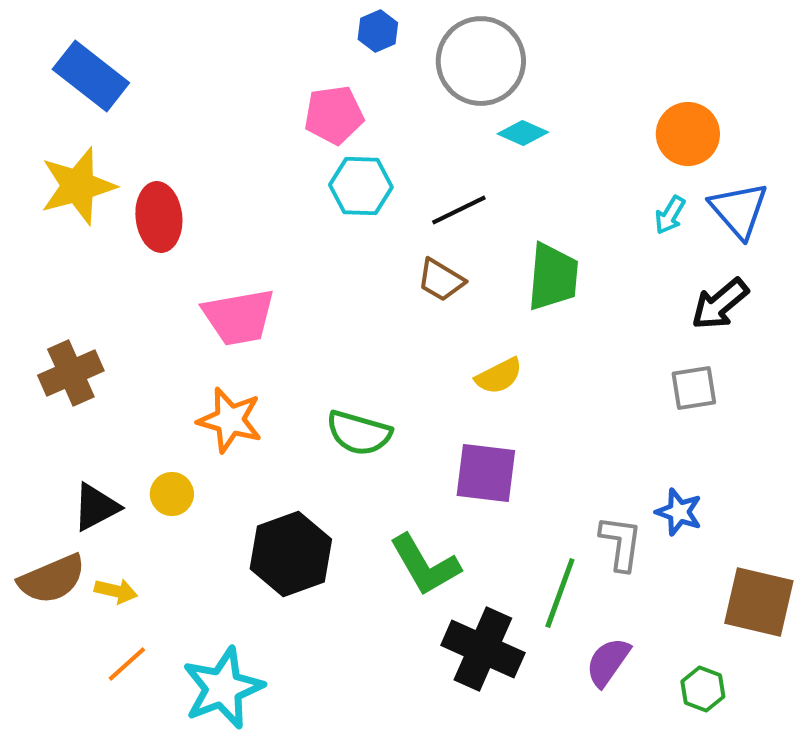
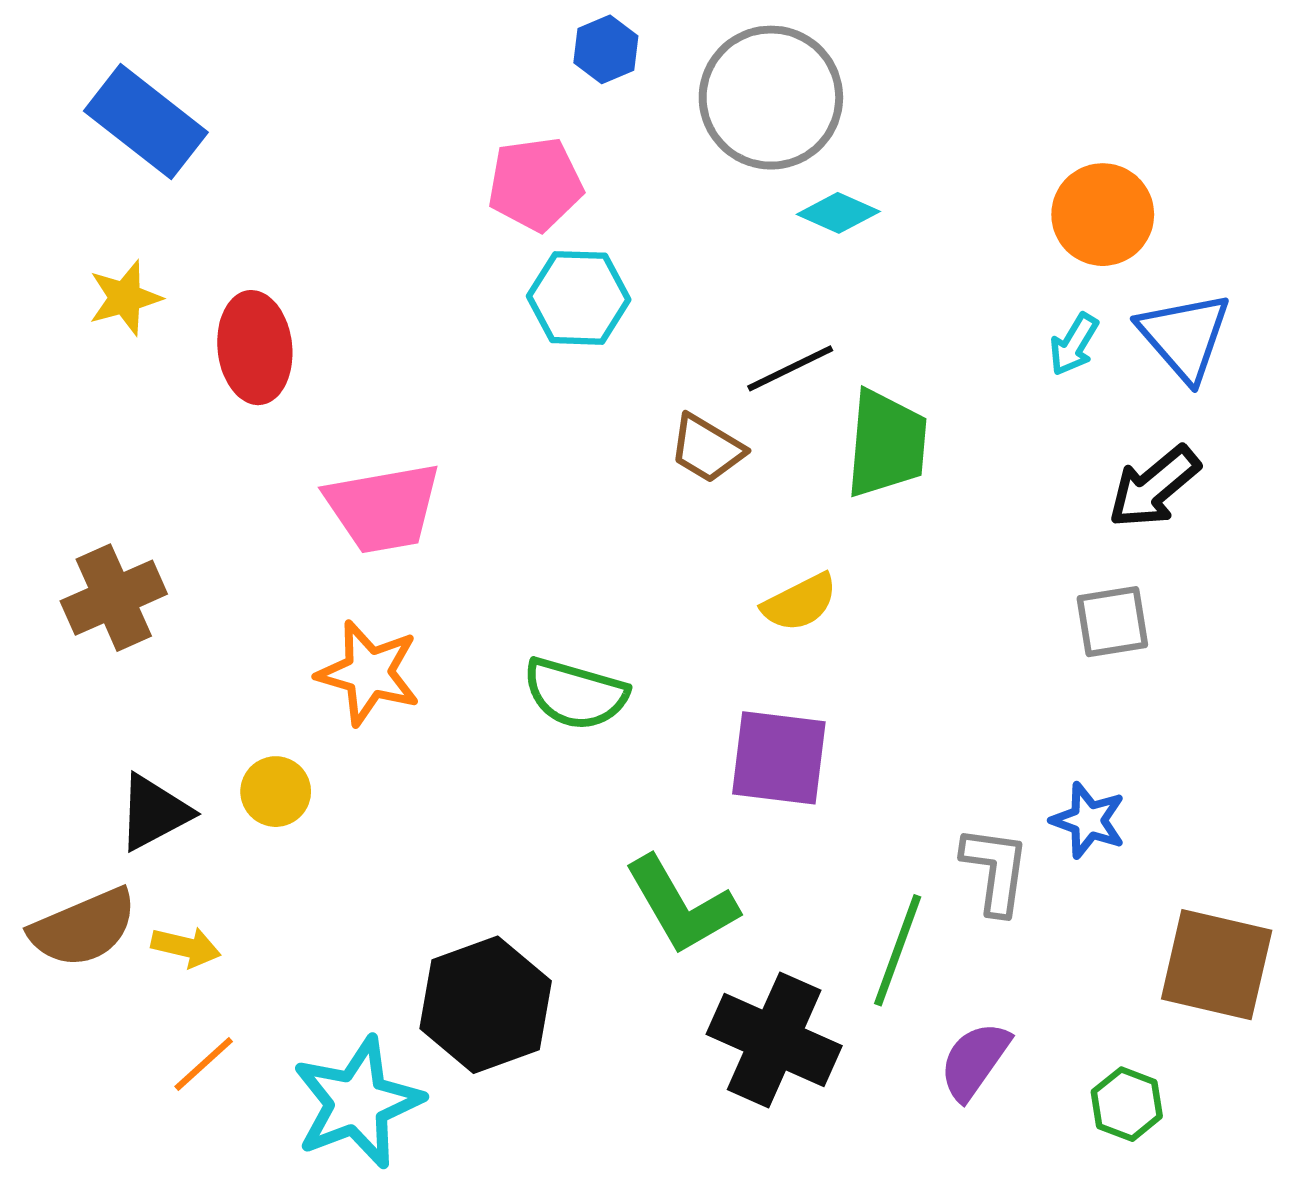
yellow star: (78, 186) -> (125, 298), size x0.6
black line: (459, 210) -> (790, 368), moved
black hexagon: (291, 554) -> (486, 1005), moved

